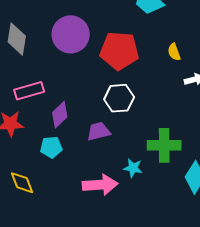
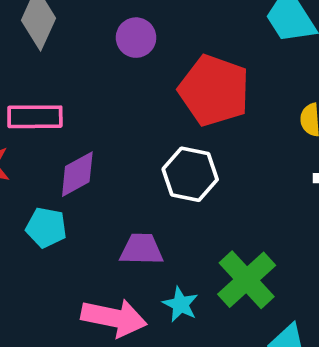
purple circle: (71, 34) -> (136, 38), size x0.6
purple trapezoid: (99, 131) -> (141, 249), moved
green cross: (164, 145) -> (247, 280), turned 32

